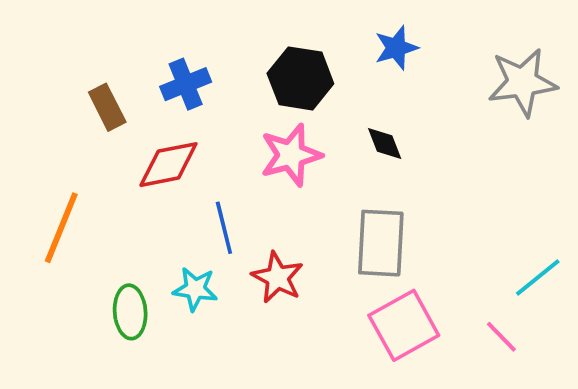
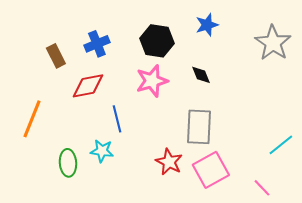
gray star: (522, 82) -> (273, 43), turned -30
red star: (277, 277) -> (169, 162), moved
pink line: (501, 337) -> (262, 188), moved

